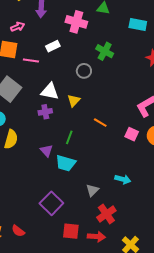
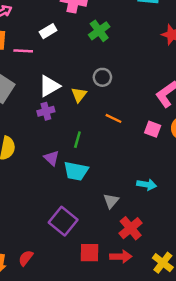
green cross: (105, 51) -> (99, 31), moved, turned 30
gray circle: (84, 71) -> (102, 77), moved
white triangle: (50, 91) -> (49, 86), turned -36
red semicircle: (18, 231) -> (26, 258), turned 96

